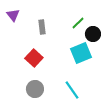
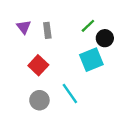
purple triangle: (13, 15) -> (24, 27), moved
cyan line: (72, 90) -> (70, 93), moved

